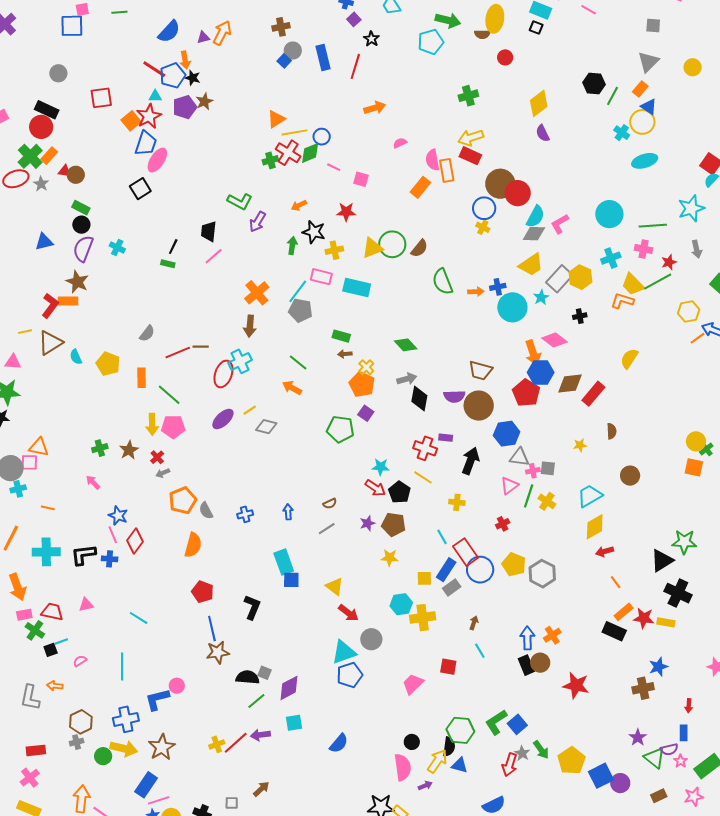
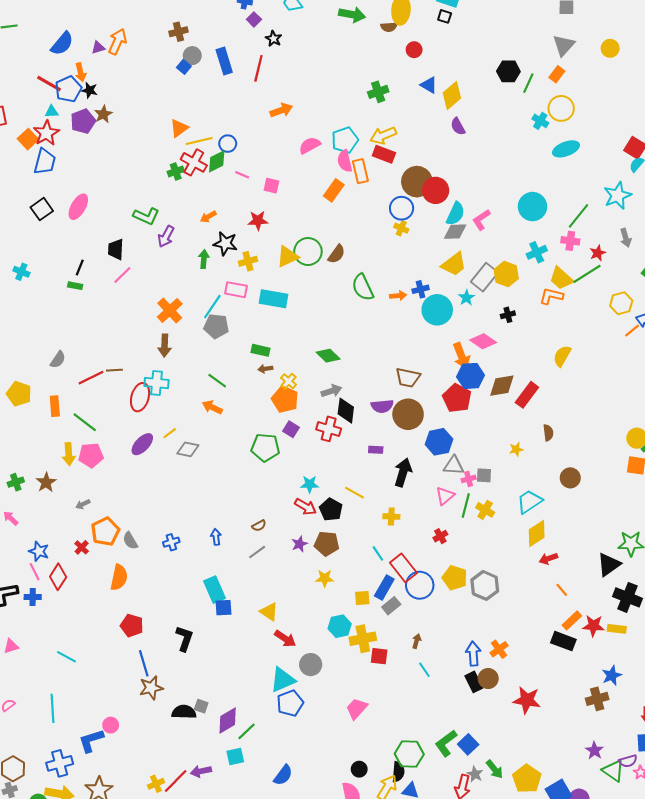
cyan pentagon: (431, 42) -> (345, 140), moved
blue triangle: (649, 107) -> (429, 85), moved
pink semicircle: (400, 143) -> (310, 145), size x1.5
pink ellipse: (157, 160) -> (78, 207), moved
green line: (653, 226) -> (578, 216), turned -44
cyan cross: (240, 361) -> (157, 383), turned 35
red cross: (425, 448) -> (329, 429), moved
red cross: (157, 457) -> (82, 547), moved
red square: (448, 667) -> (379, 656), moved
green line: (256, 701) -> (247, 731), moved

